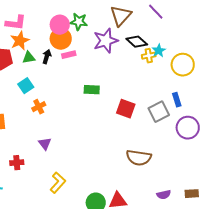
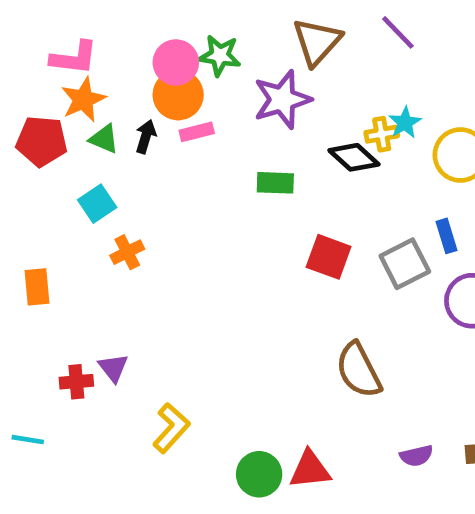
black diamond: (137, 42) -> (354, 157), moved
green triangle: (29, 58) -> (104, 139), turned 32
green rectangle: (92, 90) -> (275, 183), moved
purple triangle: (45, 144) -> (113, 368), moved
brown semicircle: (139, 158) -> (359, 370), turned 55

